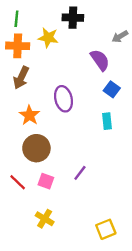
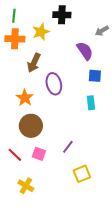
yellow star: (48, 38) -> (41, 32), turned -30
brown arrow: (21, 78) -> (34, 63), moved
blue square: (112, 89) -> (95, 76), turned -32
yellow cross: (45, 219) -> (26, 186), moved
yellow square: (106, 229) -> (82, 174), moved

